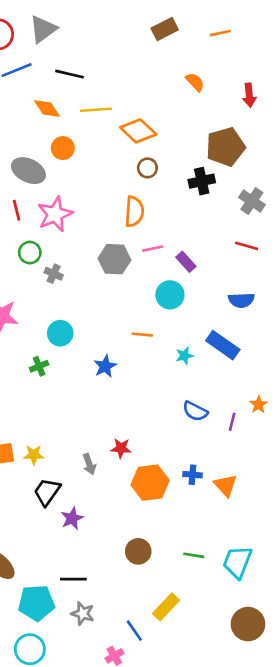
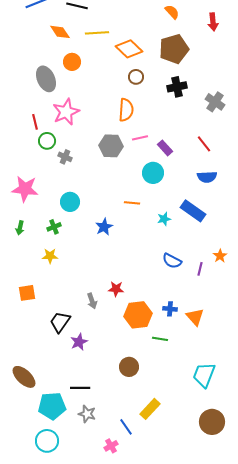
brown pentagon: (225, 147) -> (174, 49), moved
gray ellipse: (28, 171) -> (46, 79), turned 40
red line: (17, 210) -> (35, 122), moved
red line: (247, 246) -> (204, 144), moved, turned 36
yellow star: (34, 455) -> (50, 256), moved
green line: (194, 555) -> (160, 339), moved

